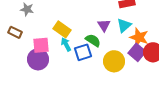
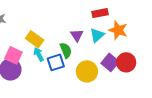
orange star: (139, 37) -> (118, 30), moved
green semicircle: (93, 40) -> (66, 50), turned 35
pink square: (41, 45) -> (13, 55), turned 30

